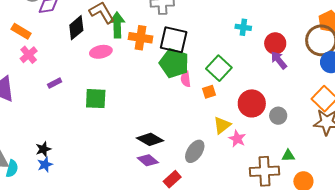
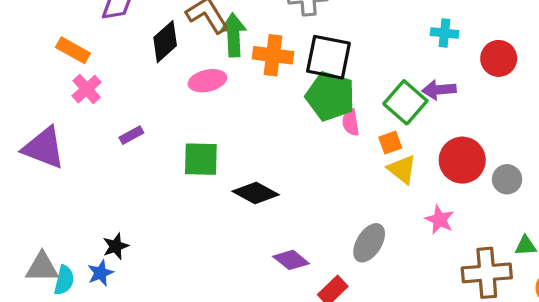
purple arrow: (279, 60) -> (439, 90), moved, turned -54
yellow triangle: (222, 125) -> (402, 169), moved, turned -42
black diamond: (150, 139) -> (256, 193), moved
blue star: (45, 165) -> (100, 273), moved

